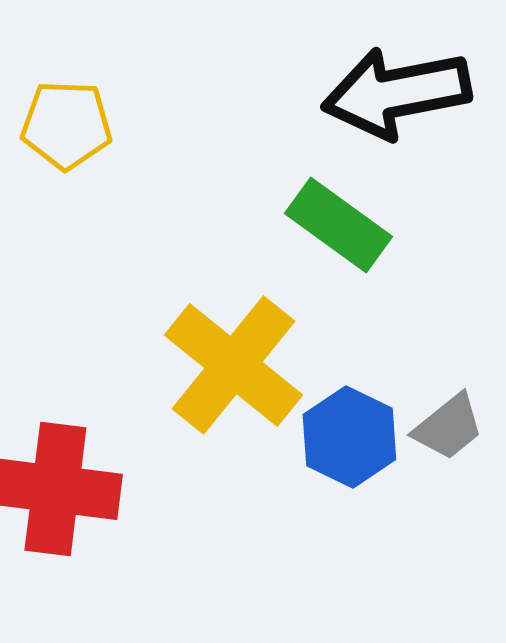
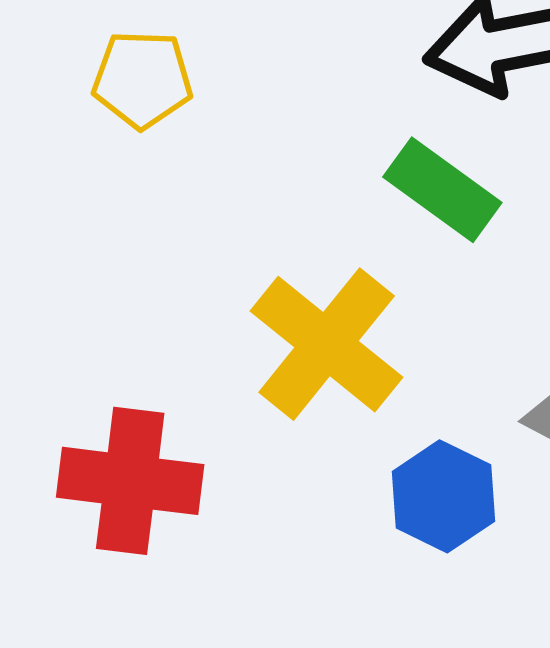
blue hexagon: (349, 437) -> (443, 496), moved

